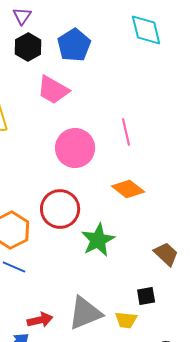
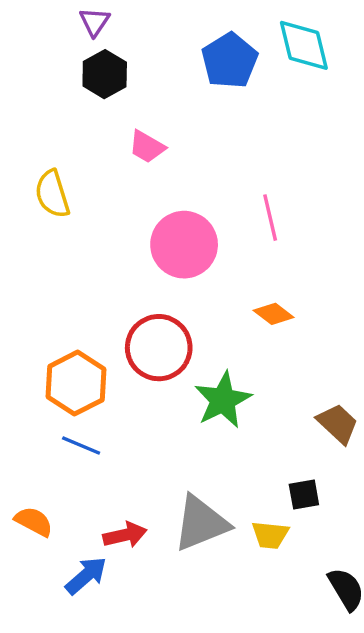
blue pentagon: (74, 45) -> (230, 61), moved
pink trapezoid: (53, 90) -> (147, 147), size x0.7
orange diamond: (128, 189) -> (274, 314), size x0.7

